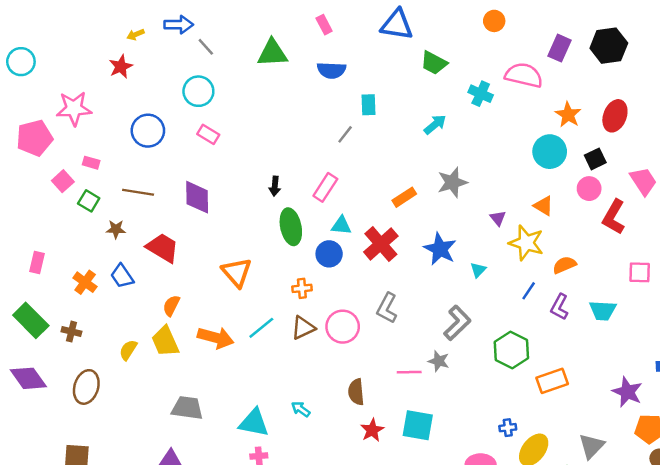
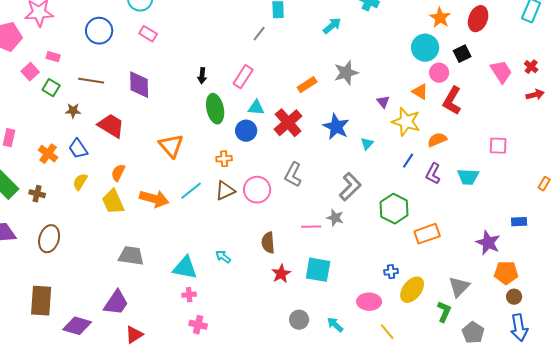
pink circle: (589, 189) -> (439, 73), moved
red L-shape: (614, 217) -> (452, 101), moved
yellow semicircle: (128, 350) -> (80, 182), moved

